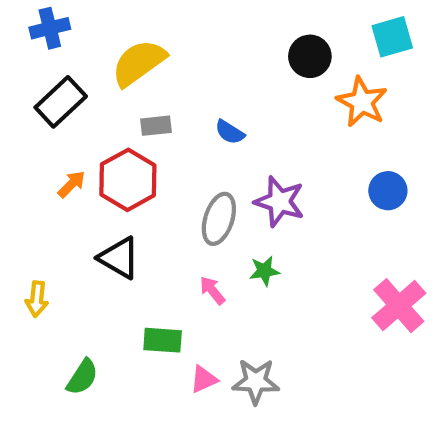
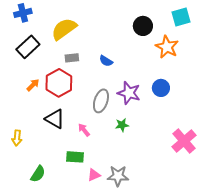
blue circle: (388, 191) -> (161, 88), moved
pink arrow: (212, 290) -> (84, 130), moved

